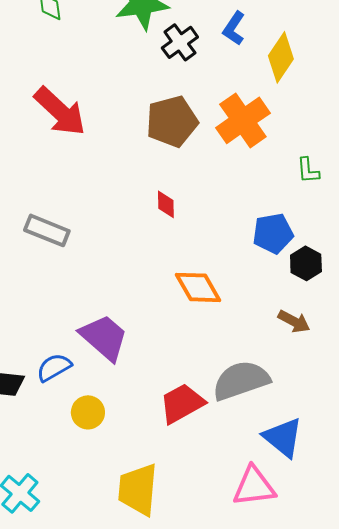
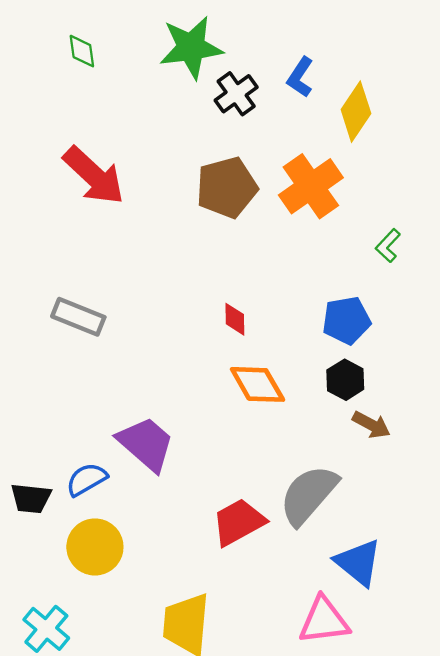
green L-shape: (308, 170) -> (388, 246), turned 48
red diamond: (166, 204) -> (235, 319), moved
black hexagon: (306, 263) -> (345, 380), moved
gray semicircle: (241, 380) -> (308, 495), turned -30
yellow circle: (88, 412) -> (95, 547), moved, size x1.4

